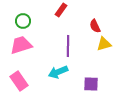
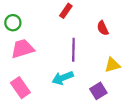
green circle: (23, 21) -> (13, 23), moved
yellow triangle: (104, 44) -> (112, 65), moved
purple square: (91, 84) -> (98, 91), turned -35

